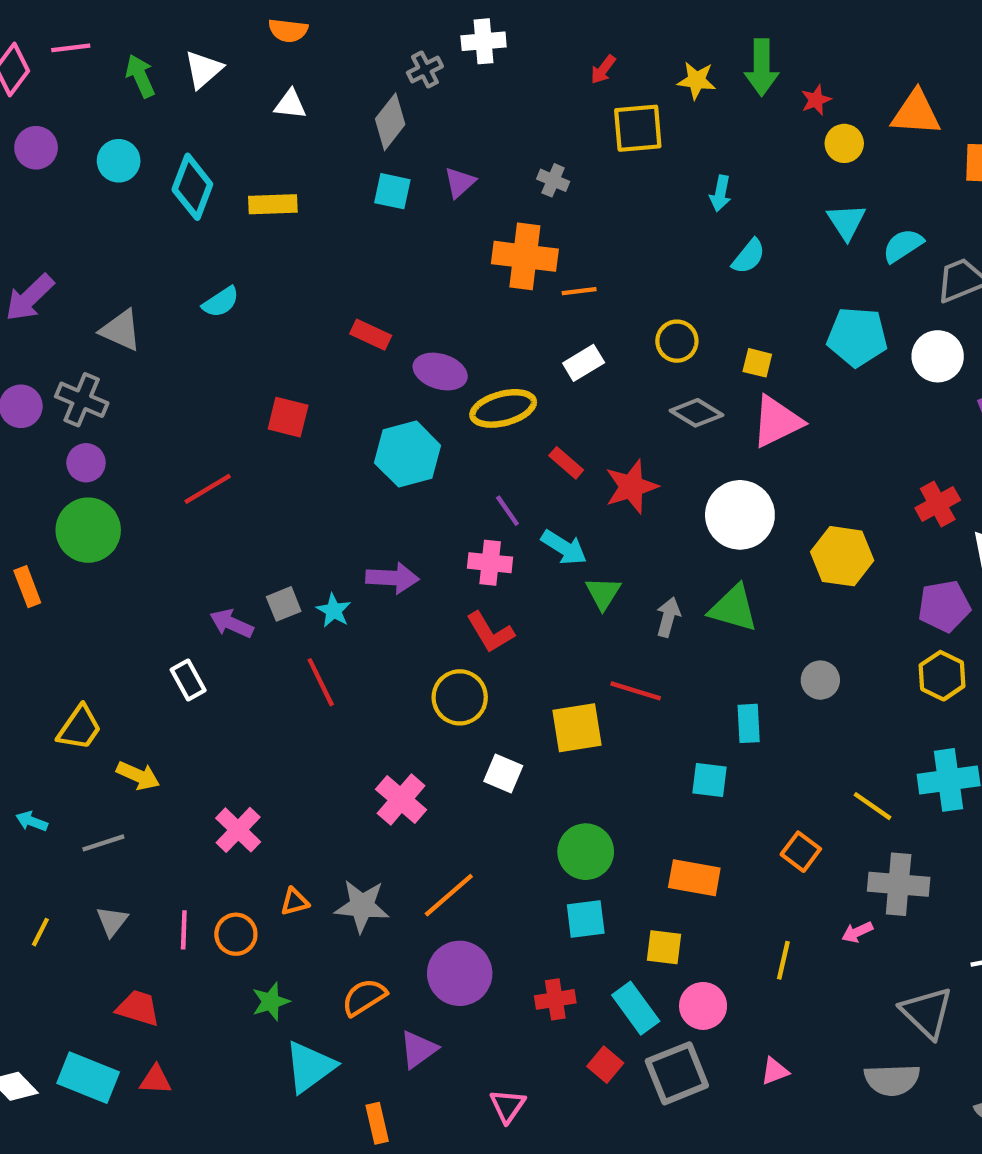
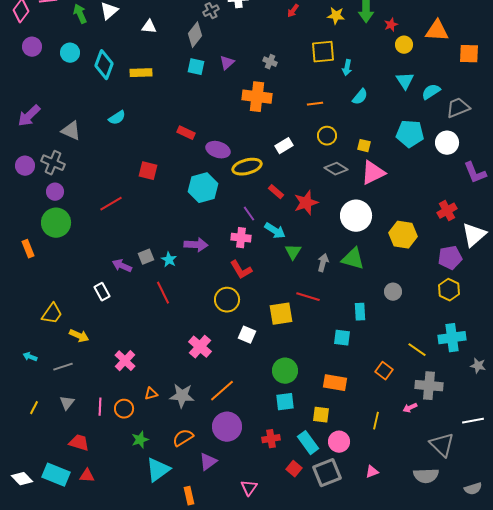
yellow square: (638, 128) -> (323, 52), moved
orange line: (579, 291) -> (315, 104), moved

